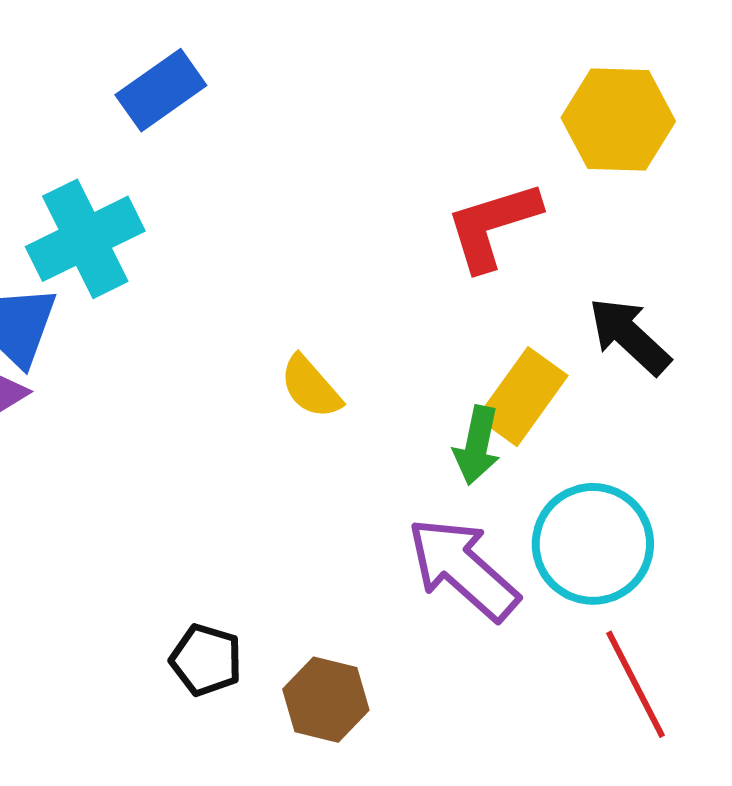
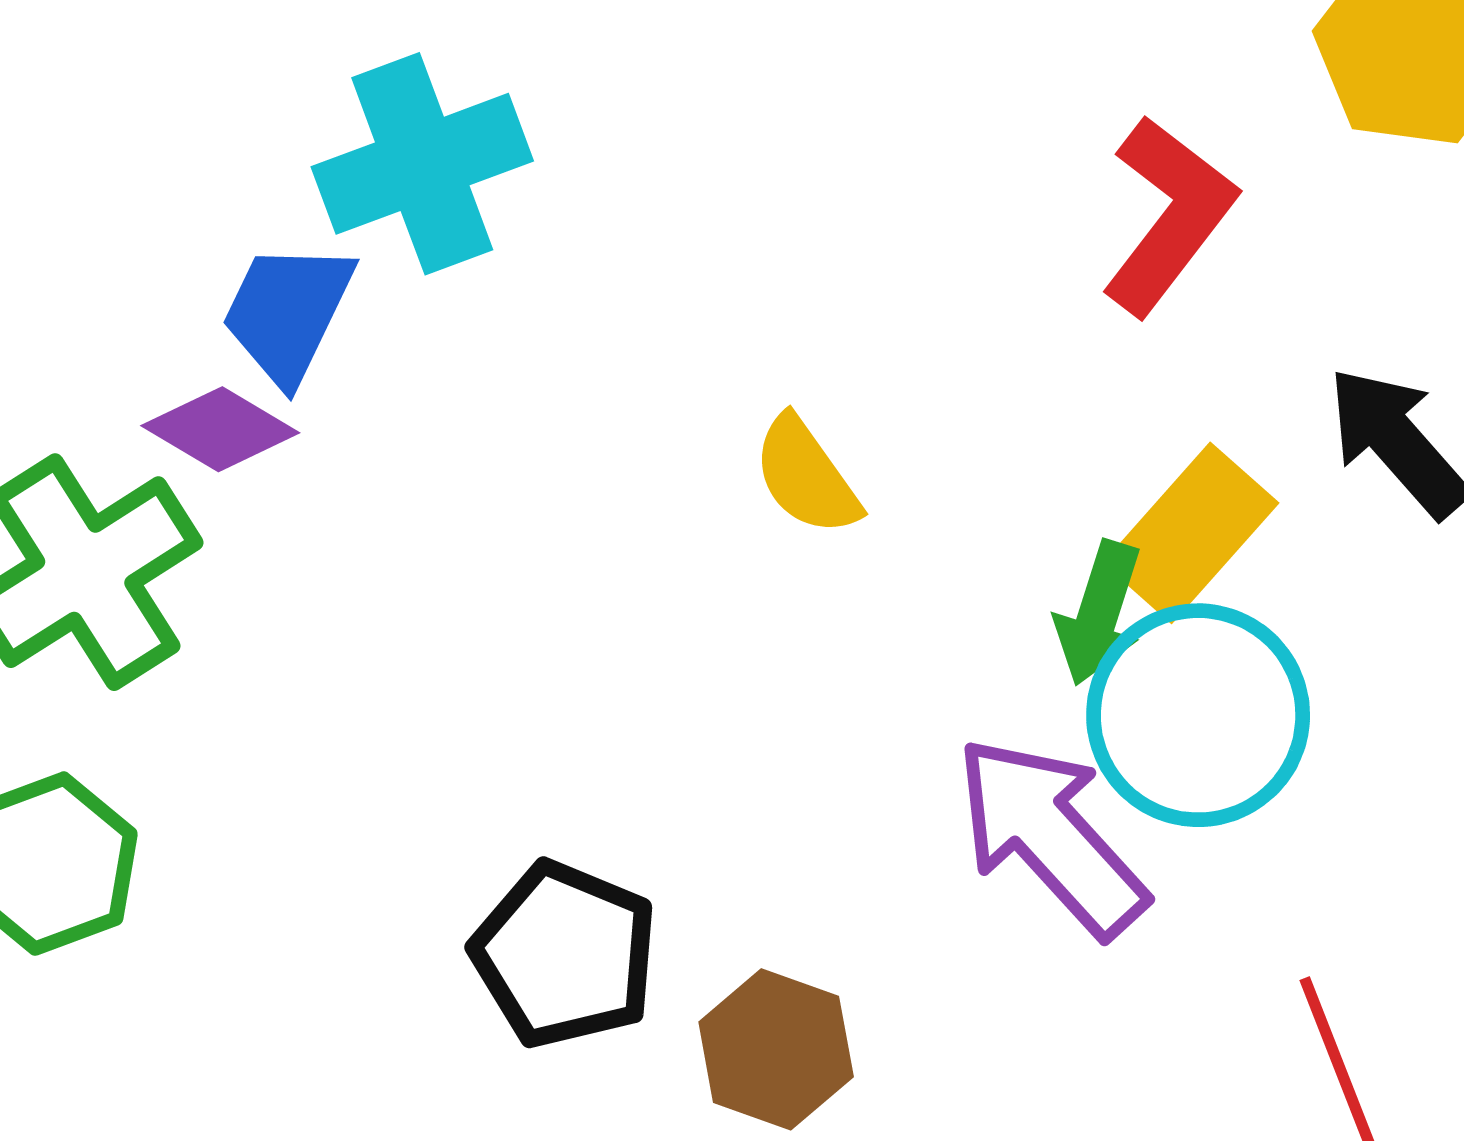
red L-shape: (493, 226) -> (1169, 215), turned 139
cyan circle: (593, 544) -> (1198, 715), moved
black pentagon: (206, 660) -> (565, 955), size x1.4

